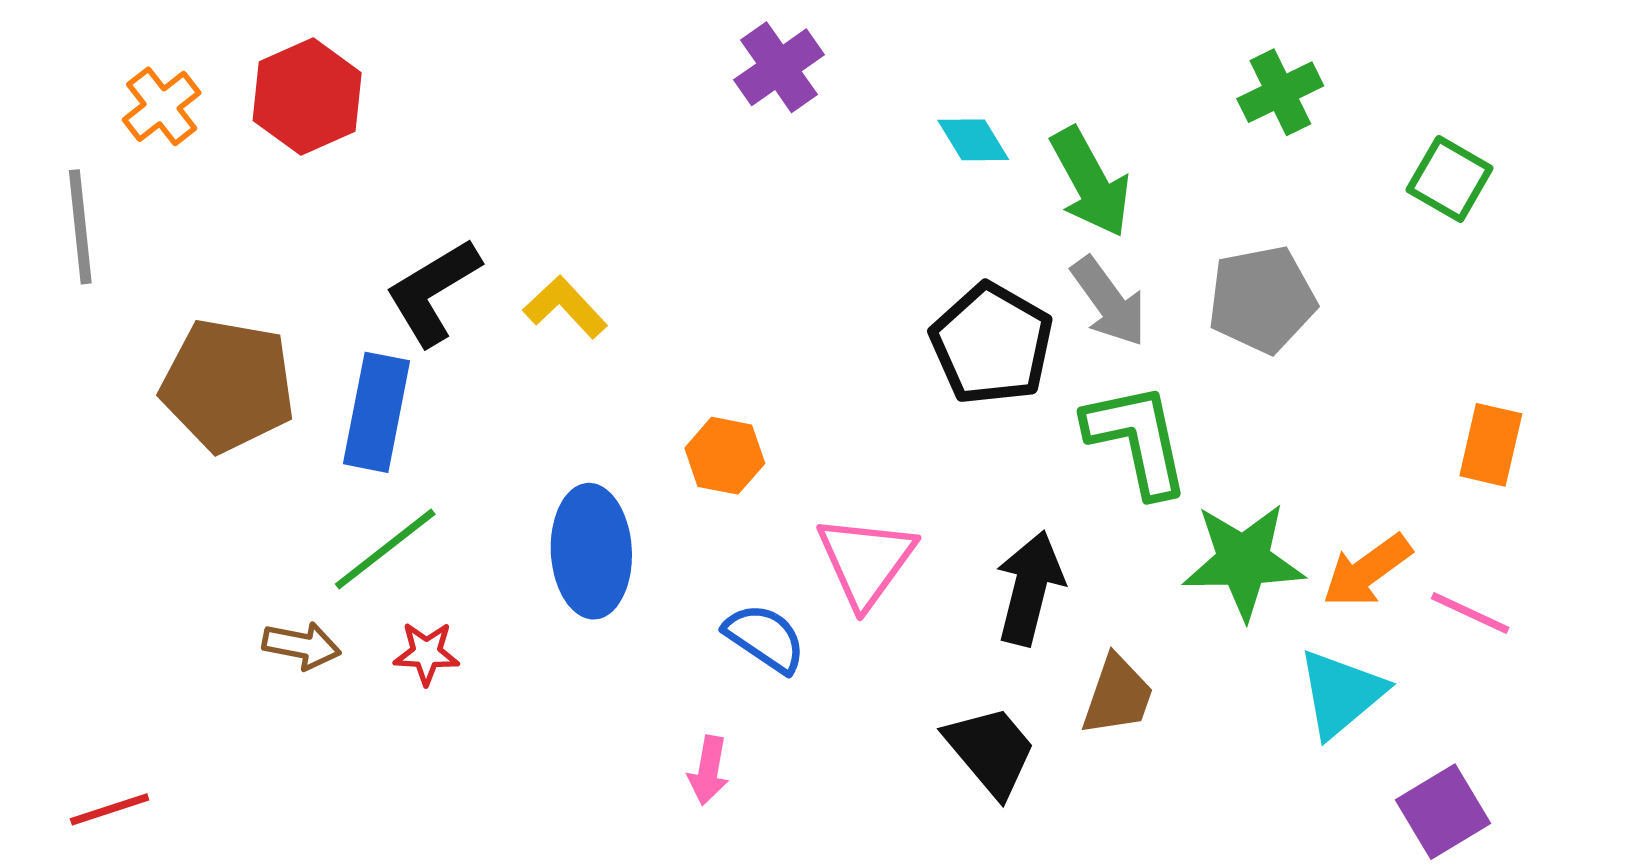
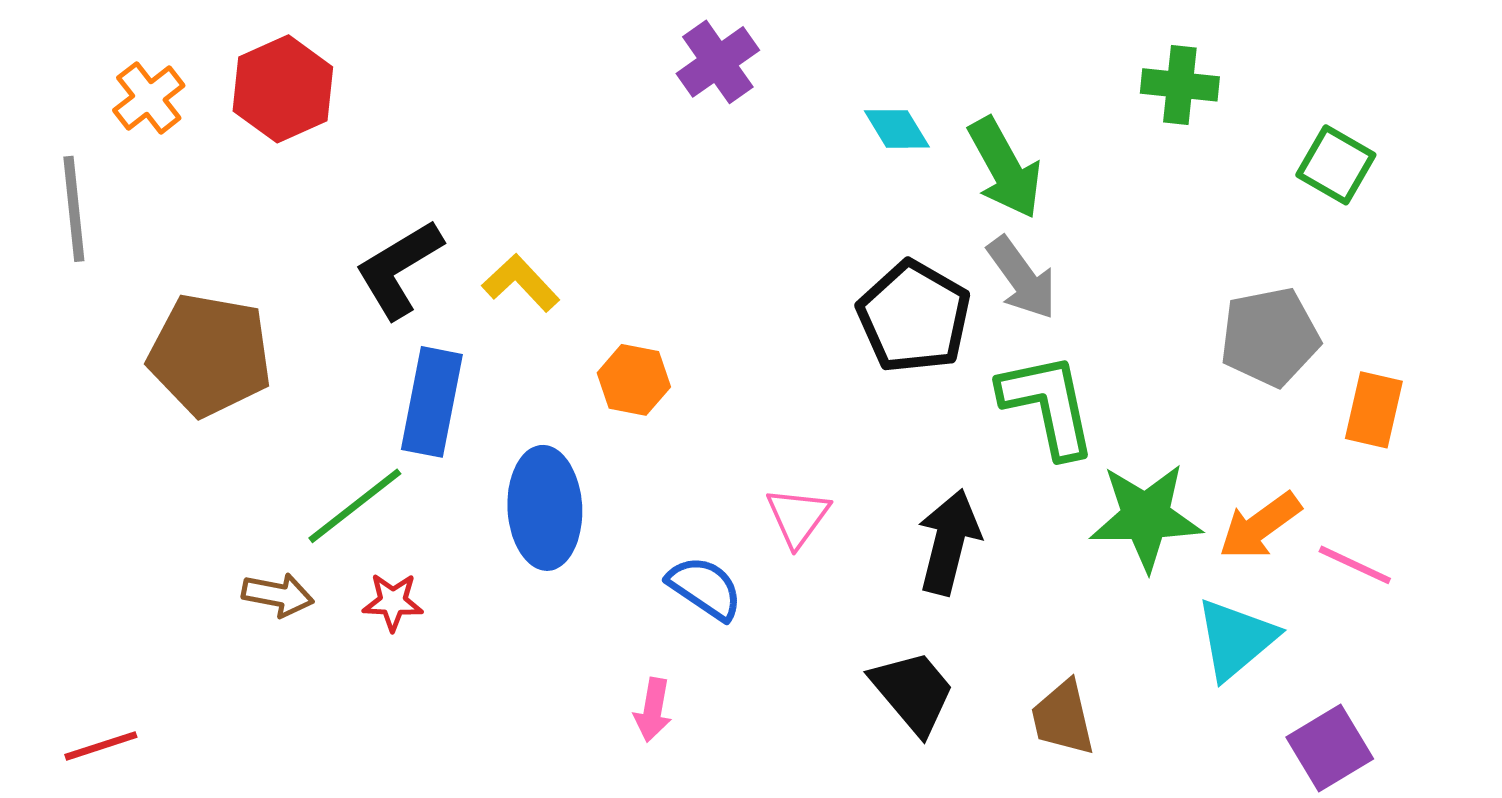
green cross: (1280, 92) -> (1180, 85), turned 32
gray pentagon: (1262, 299) -> (1270, 337), moved
blue rectangle: (376, 412) -> (432, 402), moved
orange hexagon: (725, 456) -> (634, 380), moved
pink triangle: (866, 561) -> (798, 517), size x0.7
brown trapezoid: (1118, 695) -> (1063, 718), moved, turned 148

